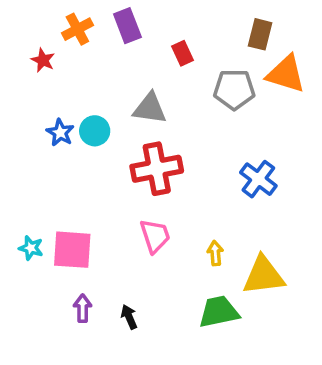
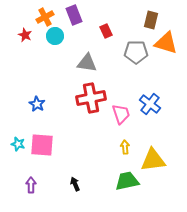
cyan circle: (95, 131) -> (55, 36), moved
blue star: (60, 133) -> (37, 104), moved
pink trapezoid: (155, 236) -> (121, 114), moved
purple arrow: (83, 308) -> (31, 185), moved

